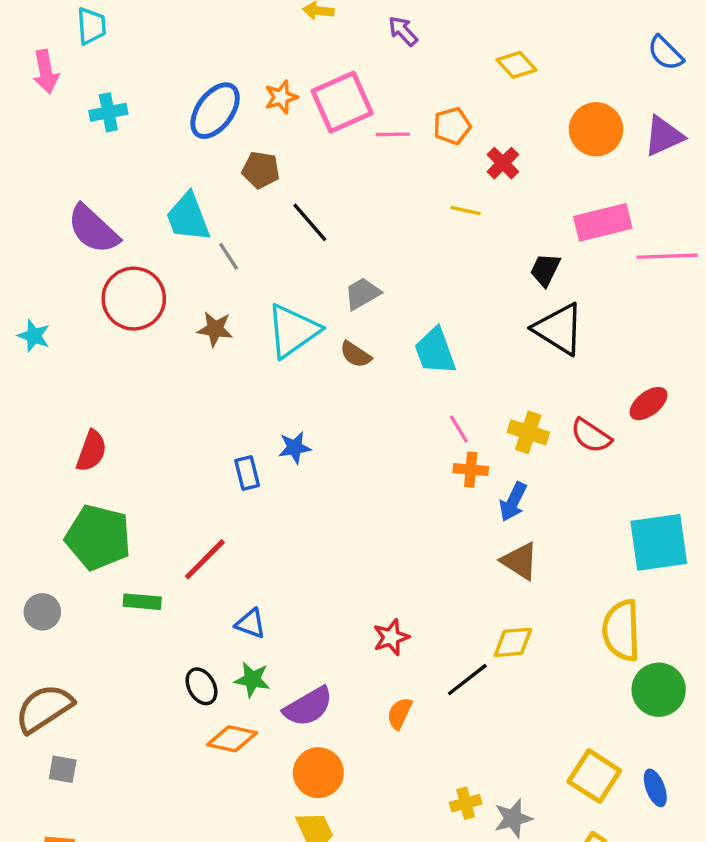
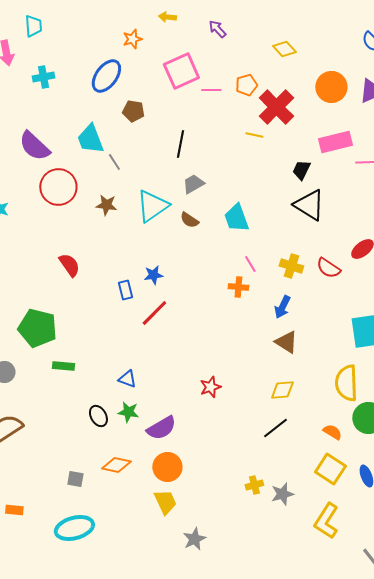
orange star: (281, 97) -> (132, 39), moved
red cross: (503, 163) -> (276, 107), size x1.8
black line: (310, 222) -> (180, 144), moved, turned 52
red semicircle: (91, 451) -> (69, 265), moved, turned -55
orange cross: (471, 470) -> (238, 287), moved
red line: (205, 559) -> (154, 313), moved
black line: (467, 680) -> (275, 428), moved
orange semicircle: (400, 713) -> (332, 432), moved, turned 96
orange diamond: (232, 739) -> (116, 465), moved
gray square: (63, 769) -> (75, 479), moved

